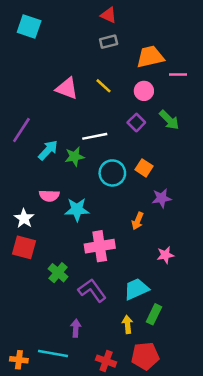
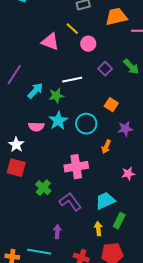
yellow line: (104, 86) -> (72, 29), moved
pink circle: (144, 91) -> (88, 44), moved
cyan circle: (112, 173) -> (86, 124), moved
cyan star: (77, 210) -> (58, 121), moved, turned -30

